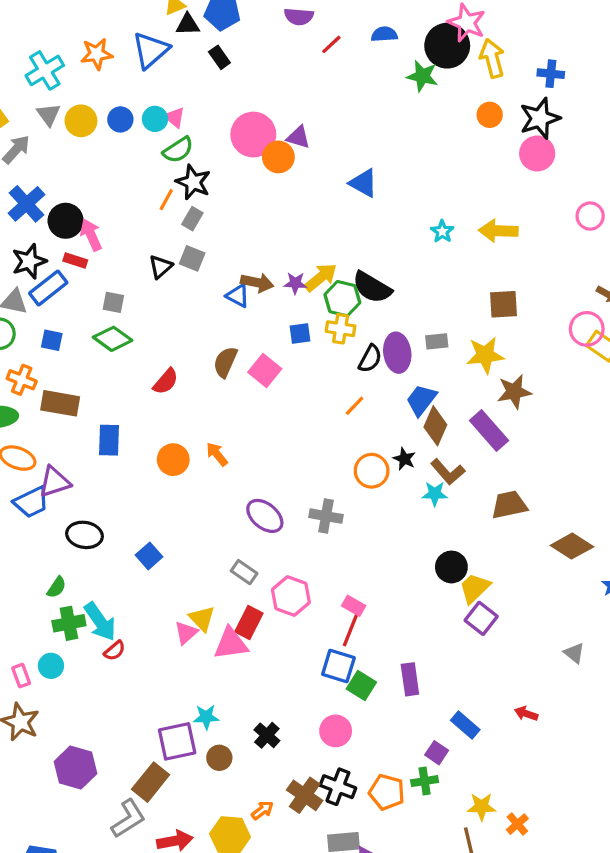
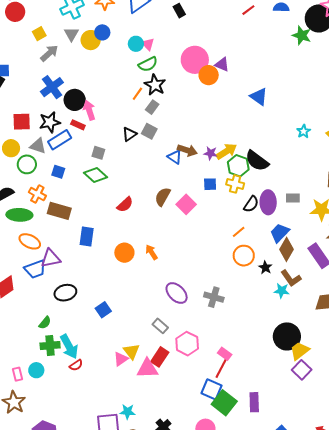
blue circle: (120, 119) -> (102, 32), moved
orange circle: (372, 471) -> (244, 256), moved
black ellipse: (85, 535) -> (65, 293), turned -30
black circle: (451, 567) -> (287, 336), size x1.4
green square: (361, 685) -> (224, 403), size x1.4

